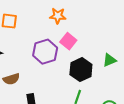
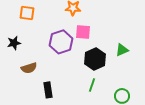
pink square: (68, 41) -> (83, 32), turned -35

